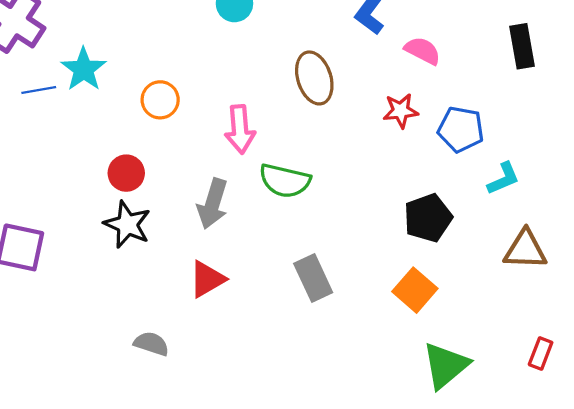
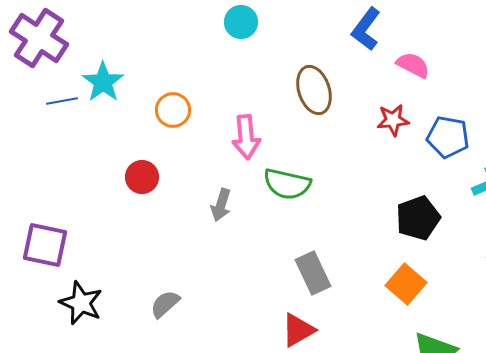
gray arrow: (213, 204) -> (221, 205), size x0.7
black star: (127, 224) -> (81, 303), moved
red triangle: (207, 279) -> (298, 330), moved
gray semicircle: (151, 344) -> (165, 304), moved, turned -60

